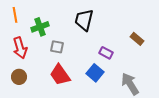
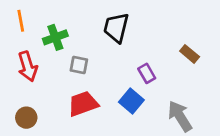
purple rectangle: (106, 53) -> (147, 73), turned 32
red trapezoid: (60, 75) -> (83, 104), turned 105
brown circle: (19, 77) -> (26, 118), moved

